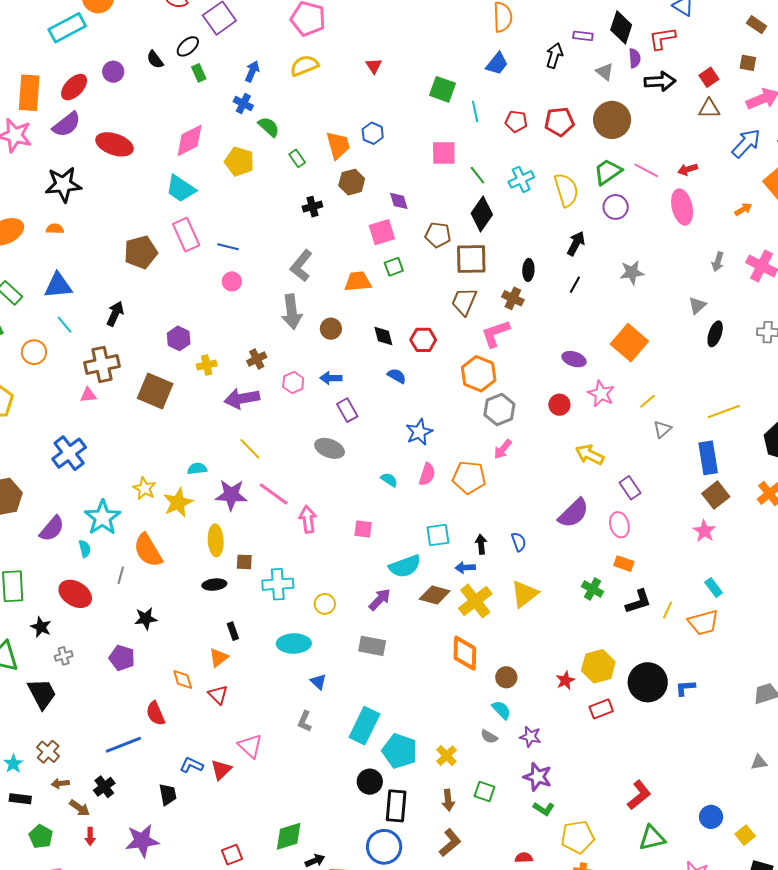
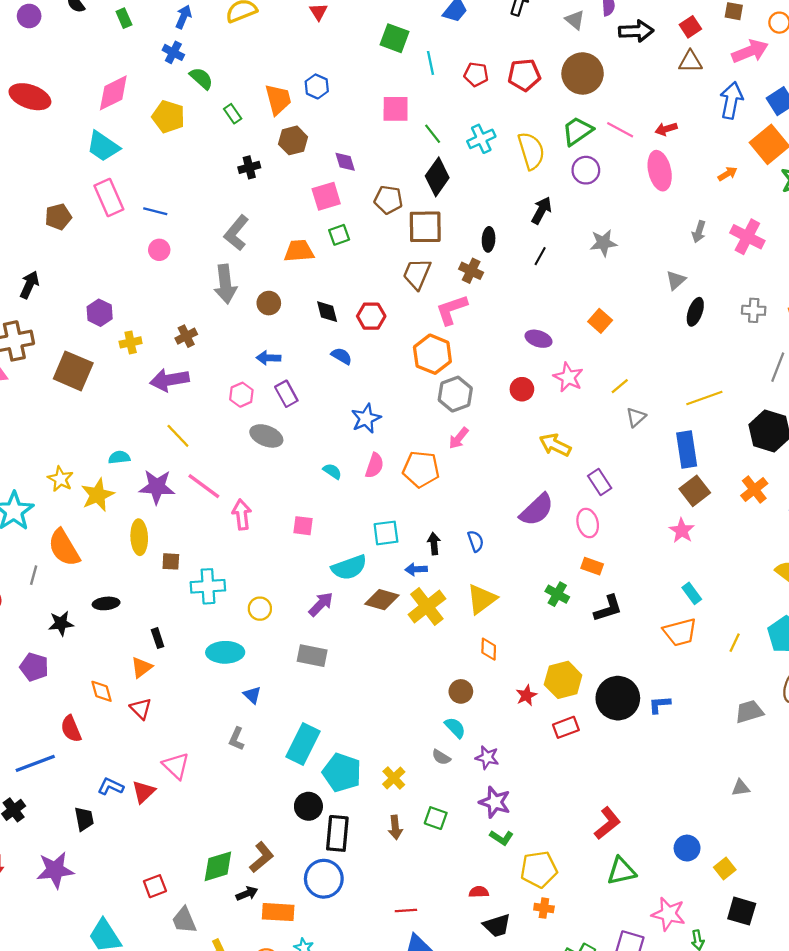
blue arrow: (746, 143) -> (731, 100), turned -32
brown pentagon: (141, 252) -> (58, 217), size x0.7
orange square: (629, 343) -> (600, 321), size x0.6
pink hexagon: (293, 383) -> (241, 395), moved
black ellipse: (214, 585) -> (106, 603), moved
yellow line: (668, 610) -> (735, 643), moved
orange diamond: (465, 653) -> (489, 649), moved, size x0.6
brown L-shape: (450, 843) -> (262, 857), moved

